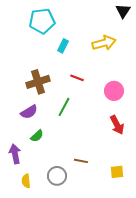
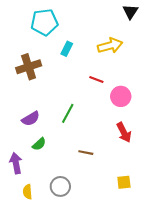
red line: (77, 78) -> (96, 79), moved
brown cross: (38, 82) -> (29, 67), moved
brown line: (81, 161) -> (86, 153), moved

